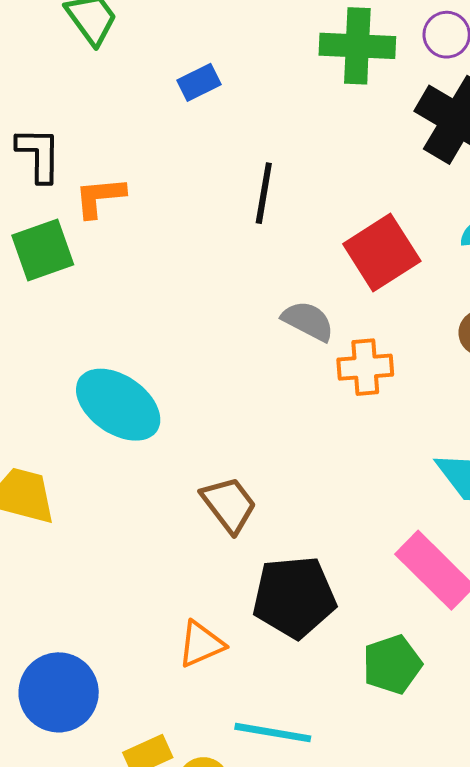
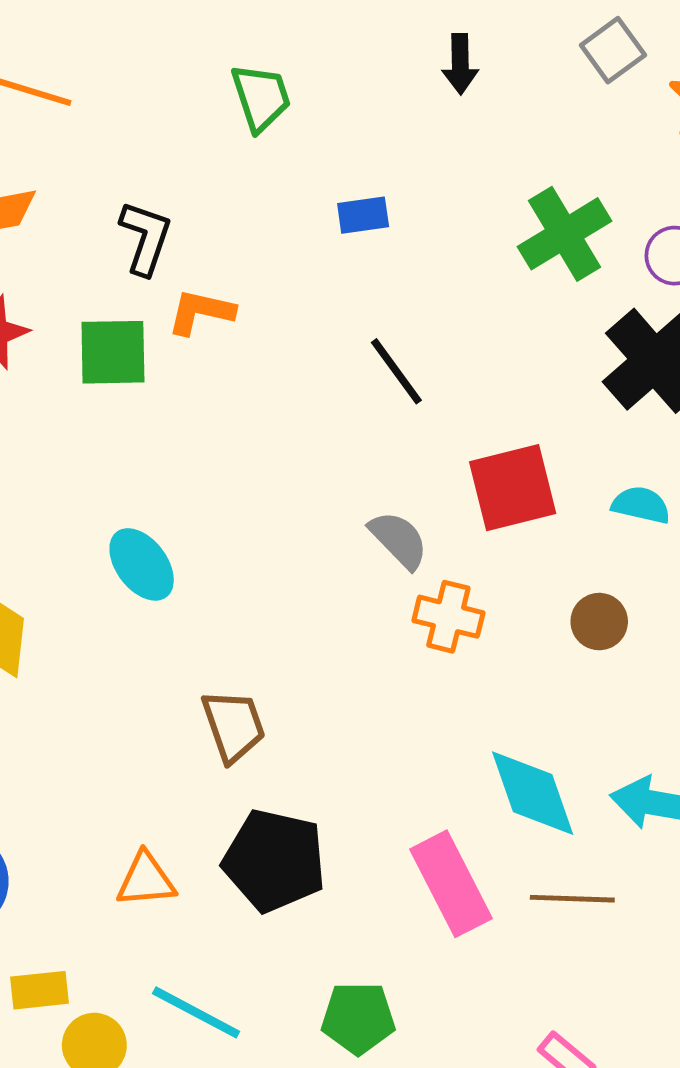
green cross: (357, 46) -> (565, 234), turned 38
black line: (264, 193) -> (396, 371), turned -64
cyan ellipse: (118, 405) -> (142, 564), size x0.7
green pentagon: (392, 664) -> (358, 1018), moved

